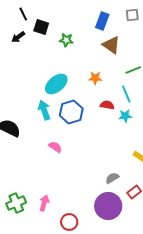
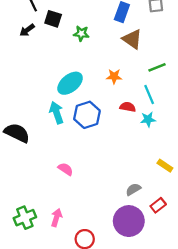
pink semicircle: (55, 147) -> (66, 169), moved

